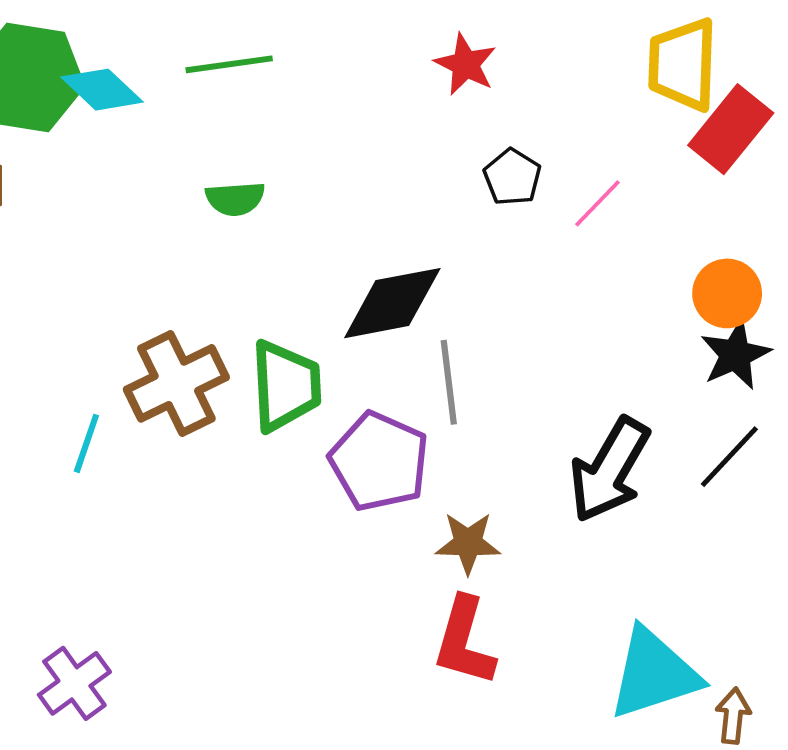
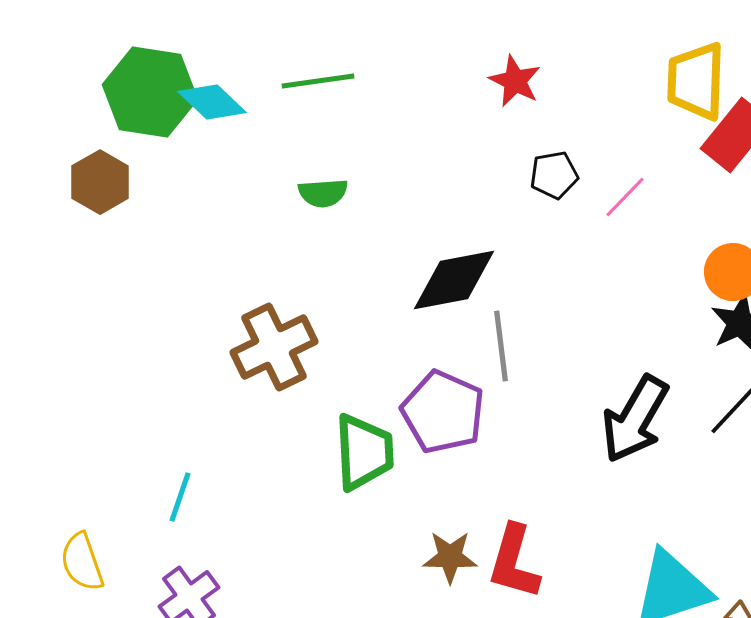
black pentagon: (512, 177) -> (554, 175), turned 30
green trapezoid: (286, 386) -> (364, 452), moved
cyan line: (86, 443) -> (180, 497), moved
brown star: (468, 543) -> (450, 557), moved

